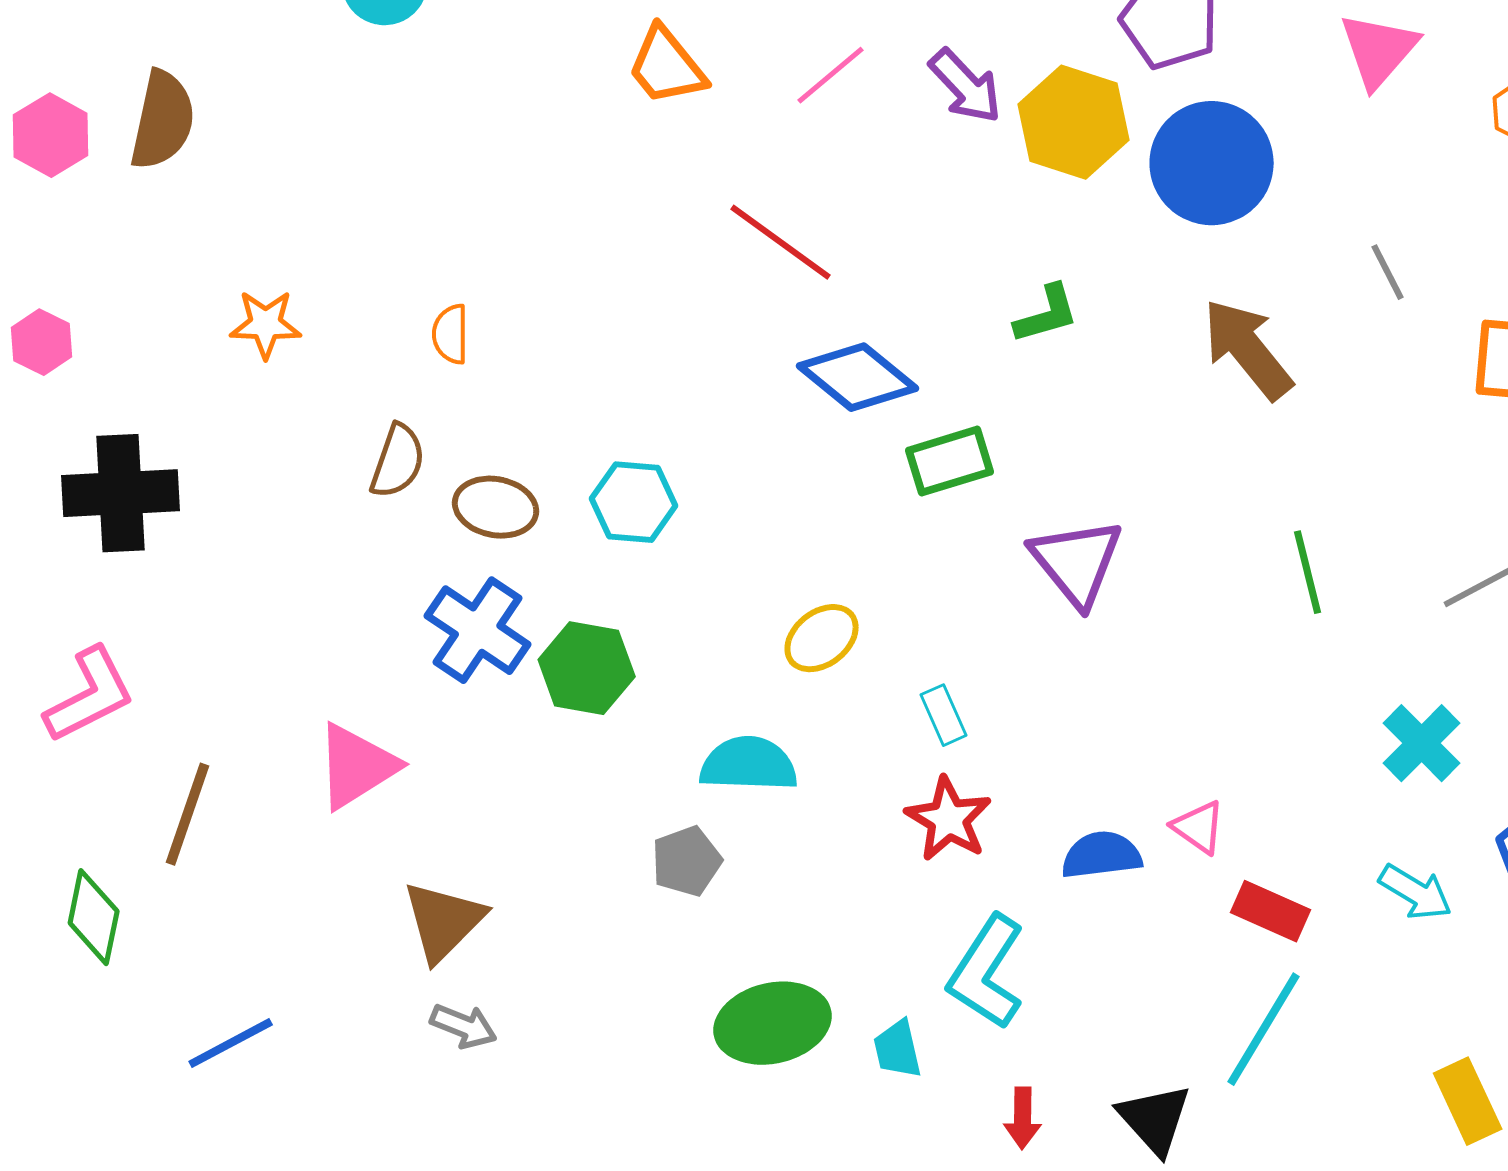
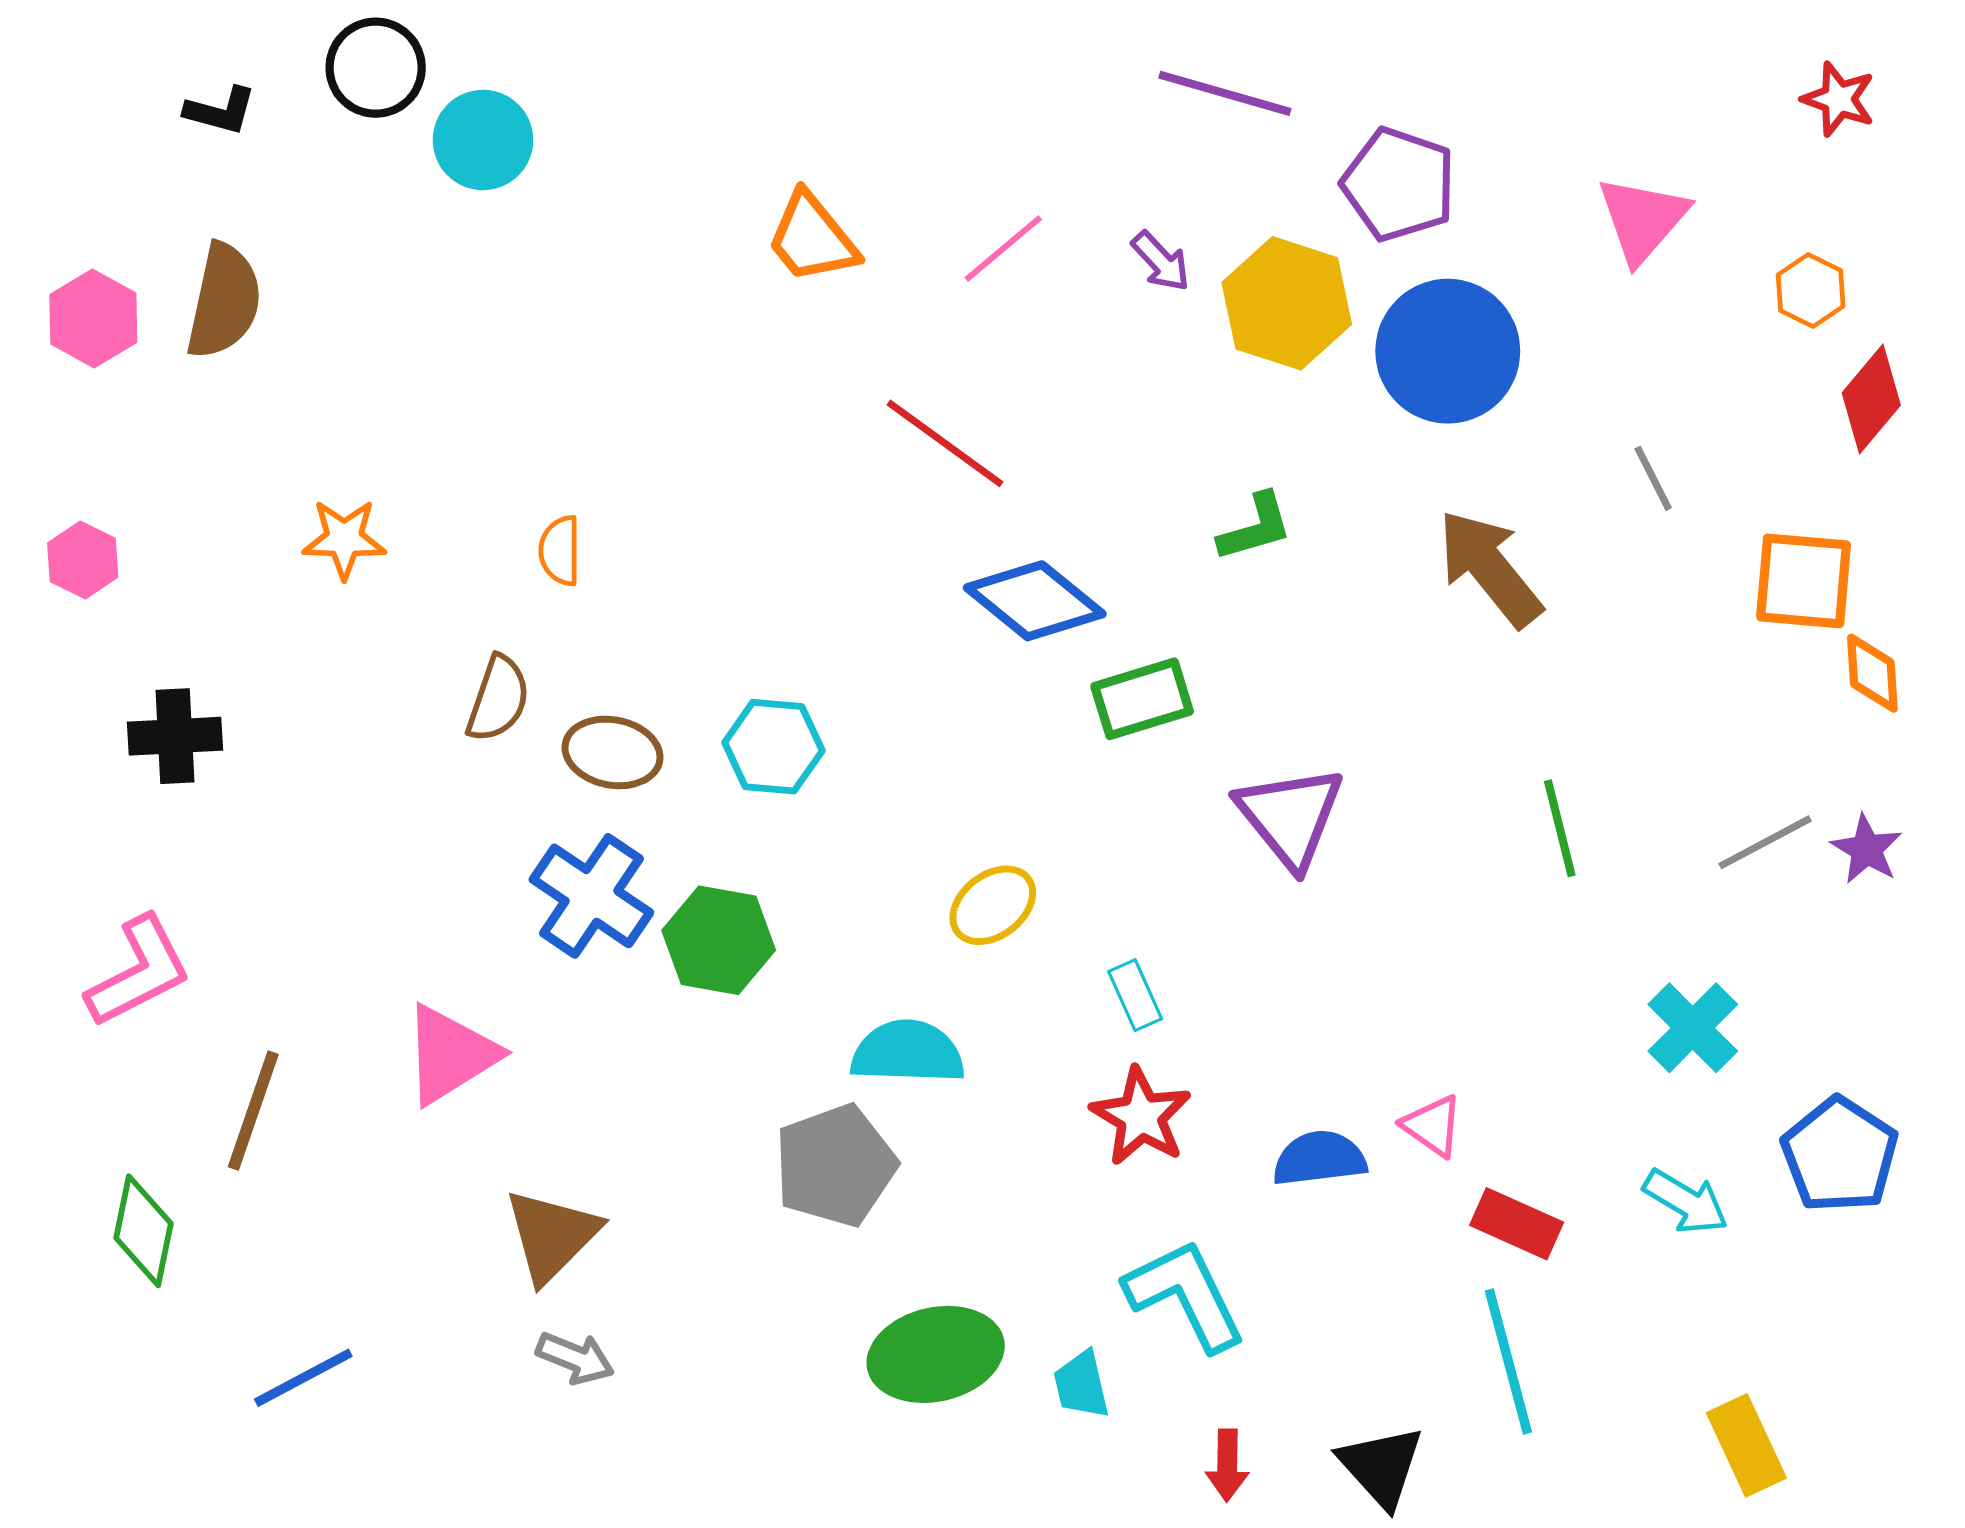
purple arrow: (966, 86) -> (1161, 261), size x0.7
black cross: (121, 493) -> (175, 736), size x0.7
gray pentagon: (687, 861) -> (835, 1165), size x1.5
cyan L-shape: (987, 972) -> (1185, 1295), turned 121
cyan line: (1264, 1029) -> (1508, 1361), turned -46

